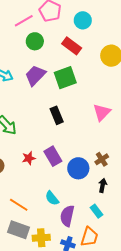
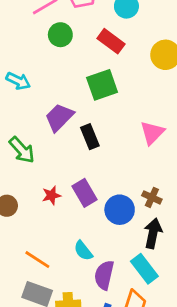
purple trapezoid: (35, 75) -> (59, 117), moved
brown cross: (102, 159) -> (152, 197), turned -32
black arrow: (103, 185) -> (153, 233), size x1.5
cyan rectangle: (96, 211) -> (144, 269), size x1.5

